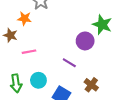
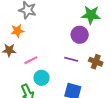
cyan circle: (38, 80) -> (41, 78), moved
brown cross: (91, 85) -> (96, 62), moved

